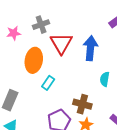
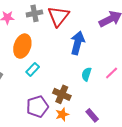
red triangle: (61, 43) -> (58, 16), moved

